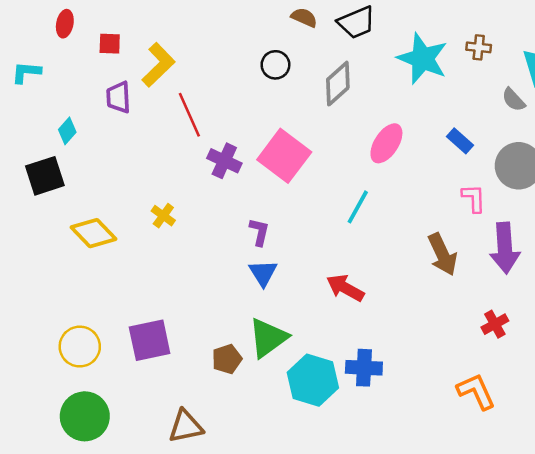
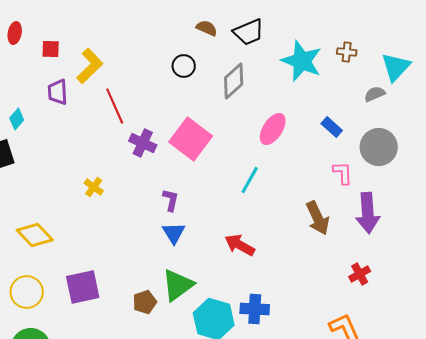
gray semicircle: (514, 100) -> (375, 94), turned 110
yellow diamond: (93, 233) -> (35, 235), moved

